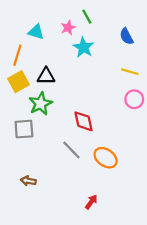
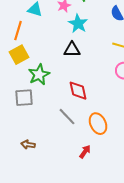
black triangle: (46, 76) -> (72, 50), moved
orange ellipse: (106, 158) -> (98, 124), turned 30
red arrow: (91, 202) -> (85, 152), moved

